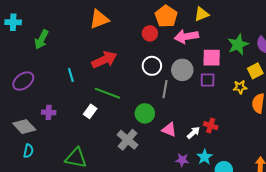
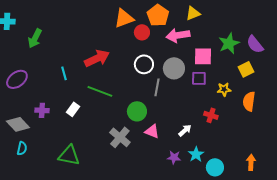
orange triangle: (99, 19) -> (124, 18), moved
yellow star: (240, 87) -> (224, 89), moved
white rectangle: (90, 111) -> (73, 109), moved
red cross: (211, 126) -> (211, 115), moved
pink triangle: (169, 130) -> (152, 131), moved

